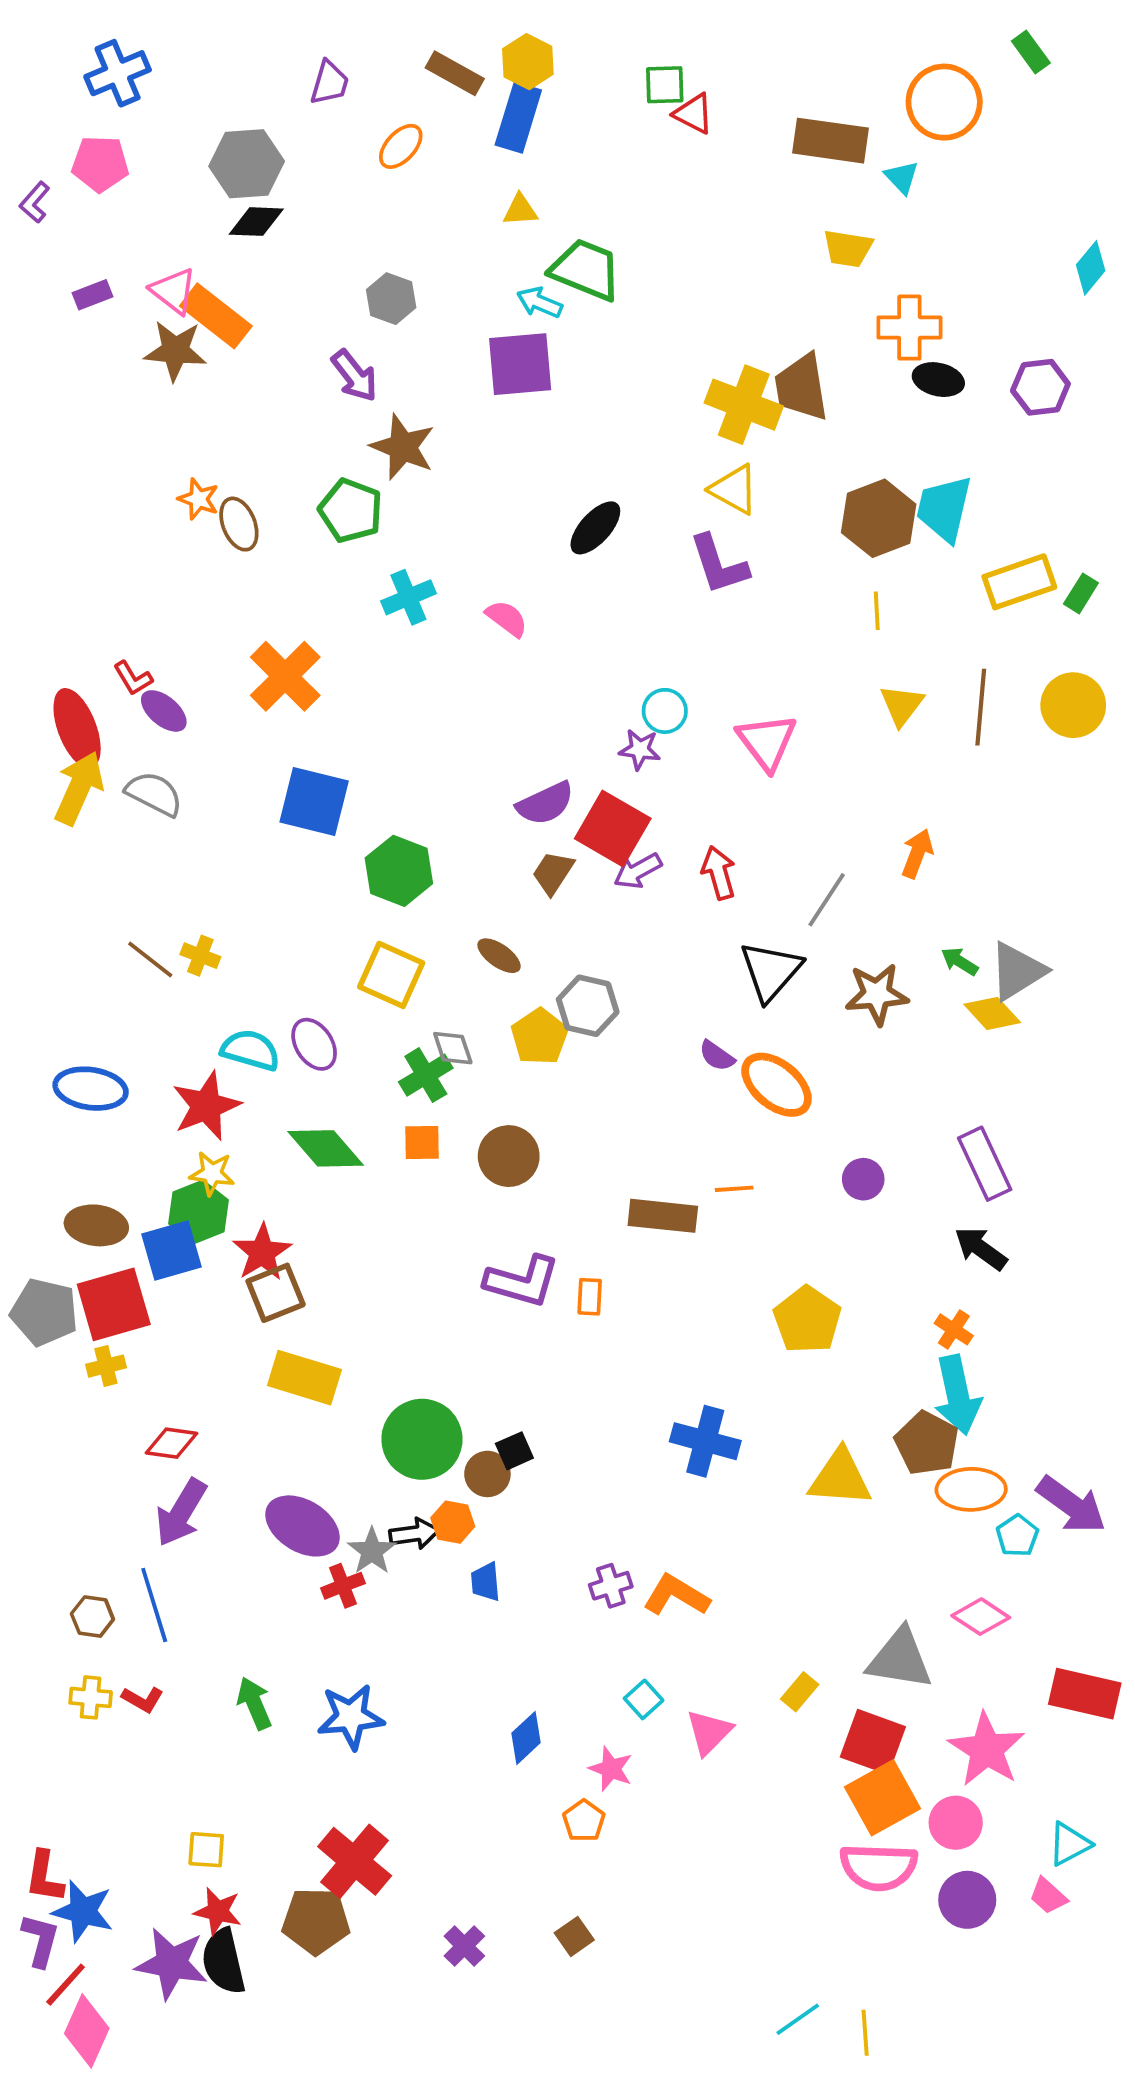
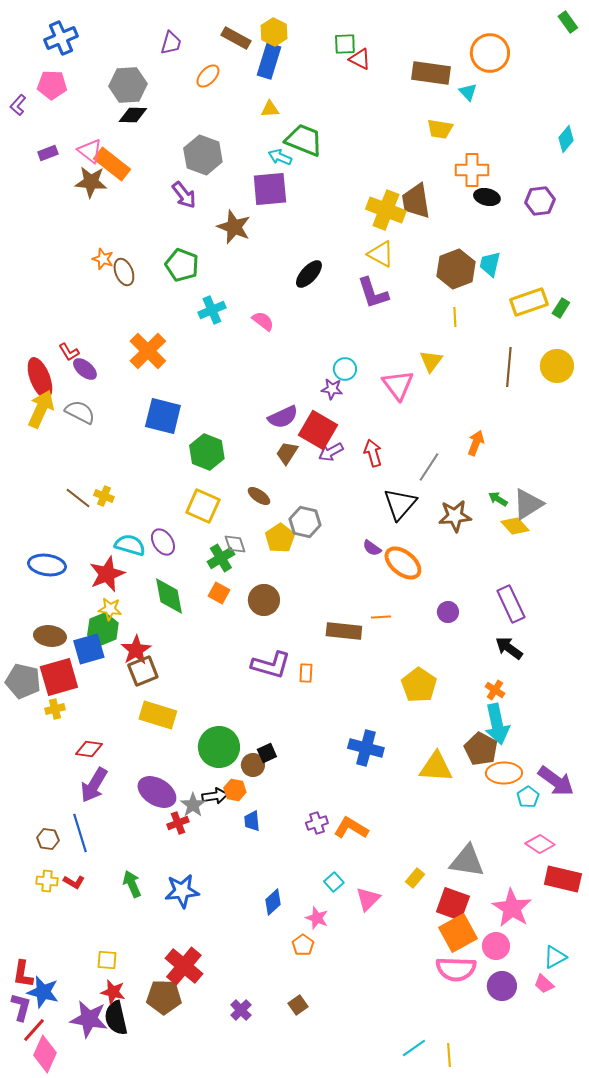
green rectangle: (1031, 52) -> (568, 22), moved
gray hexagon: (391, 299) -> (203, 155), size x1.5
brown star: (403, 447) -> (234, 227), moved
cyan trapezoid: (944, 509) -> (490, 264), size x0.7
yellow triangle: (902, 705) -> (431, 361), moved
orange square: (422, 1143) -> (219, 593), turned 30
green diamond: (326, 1148) -> (169, 596), turned 30
pink diamond: (981, 1617) -> (540, 844), moved

